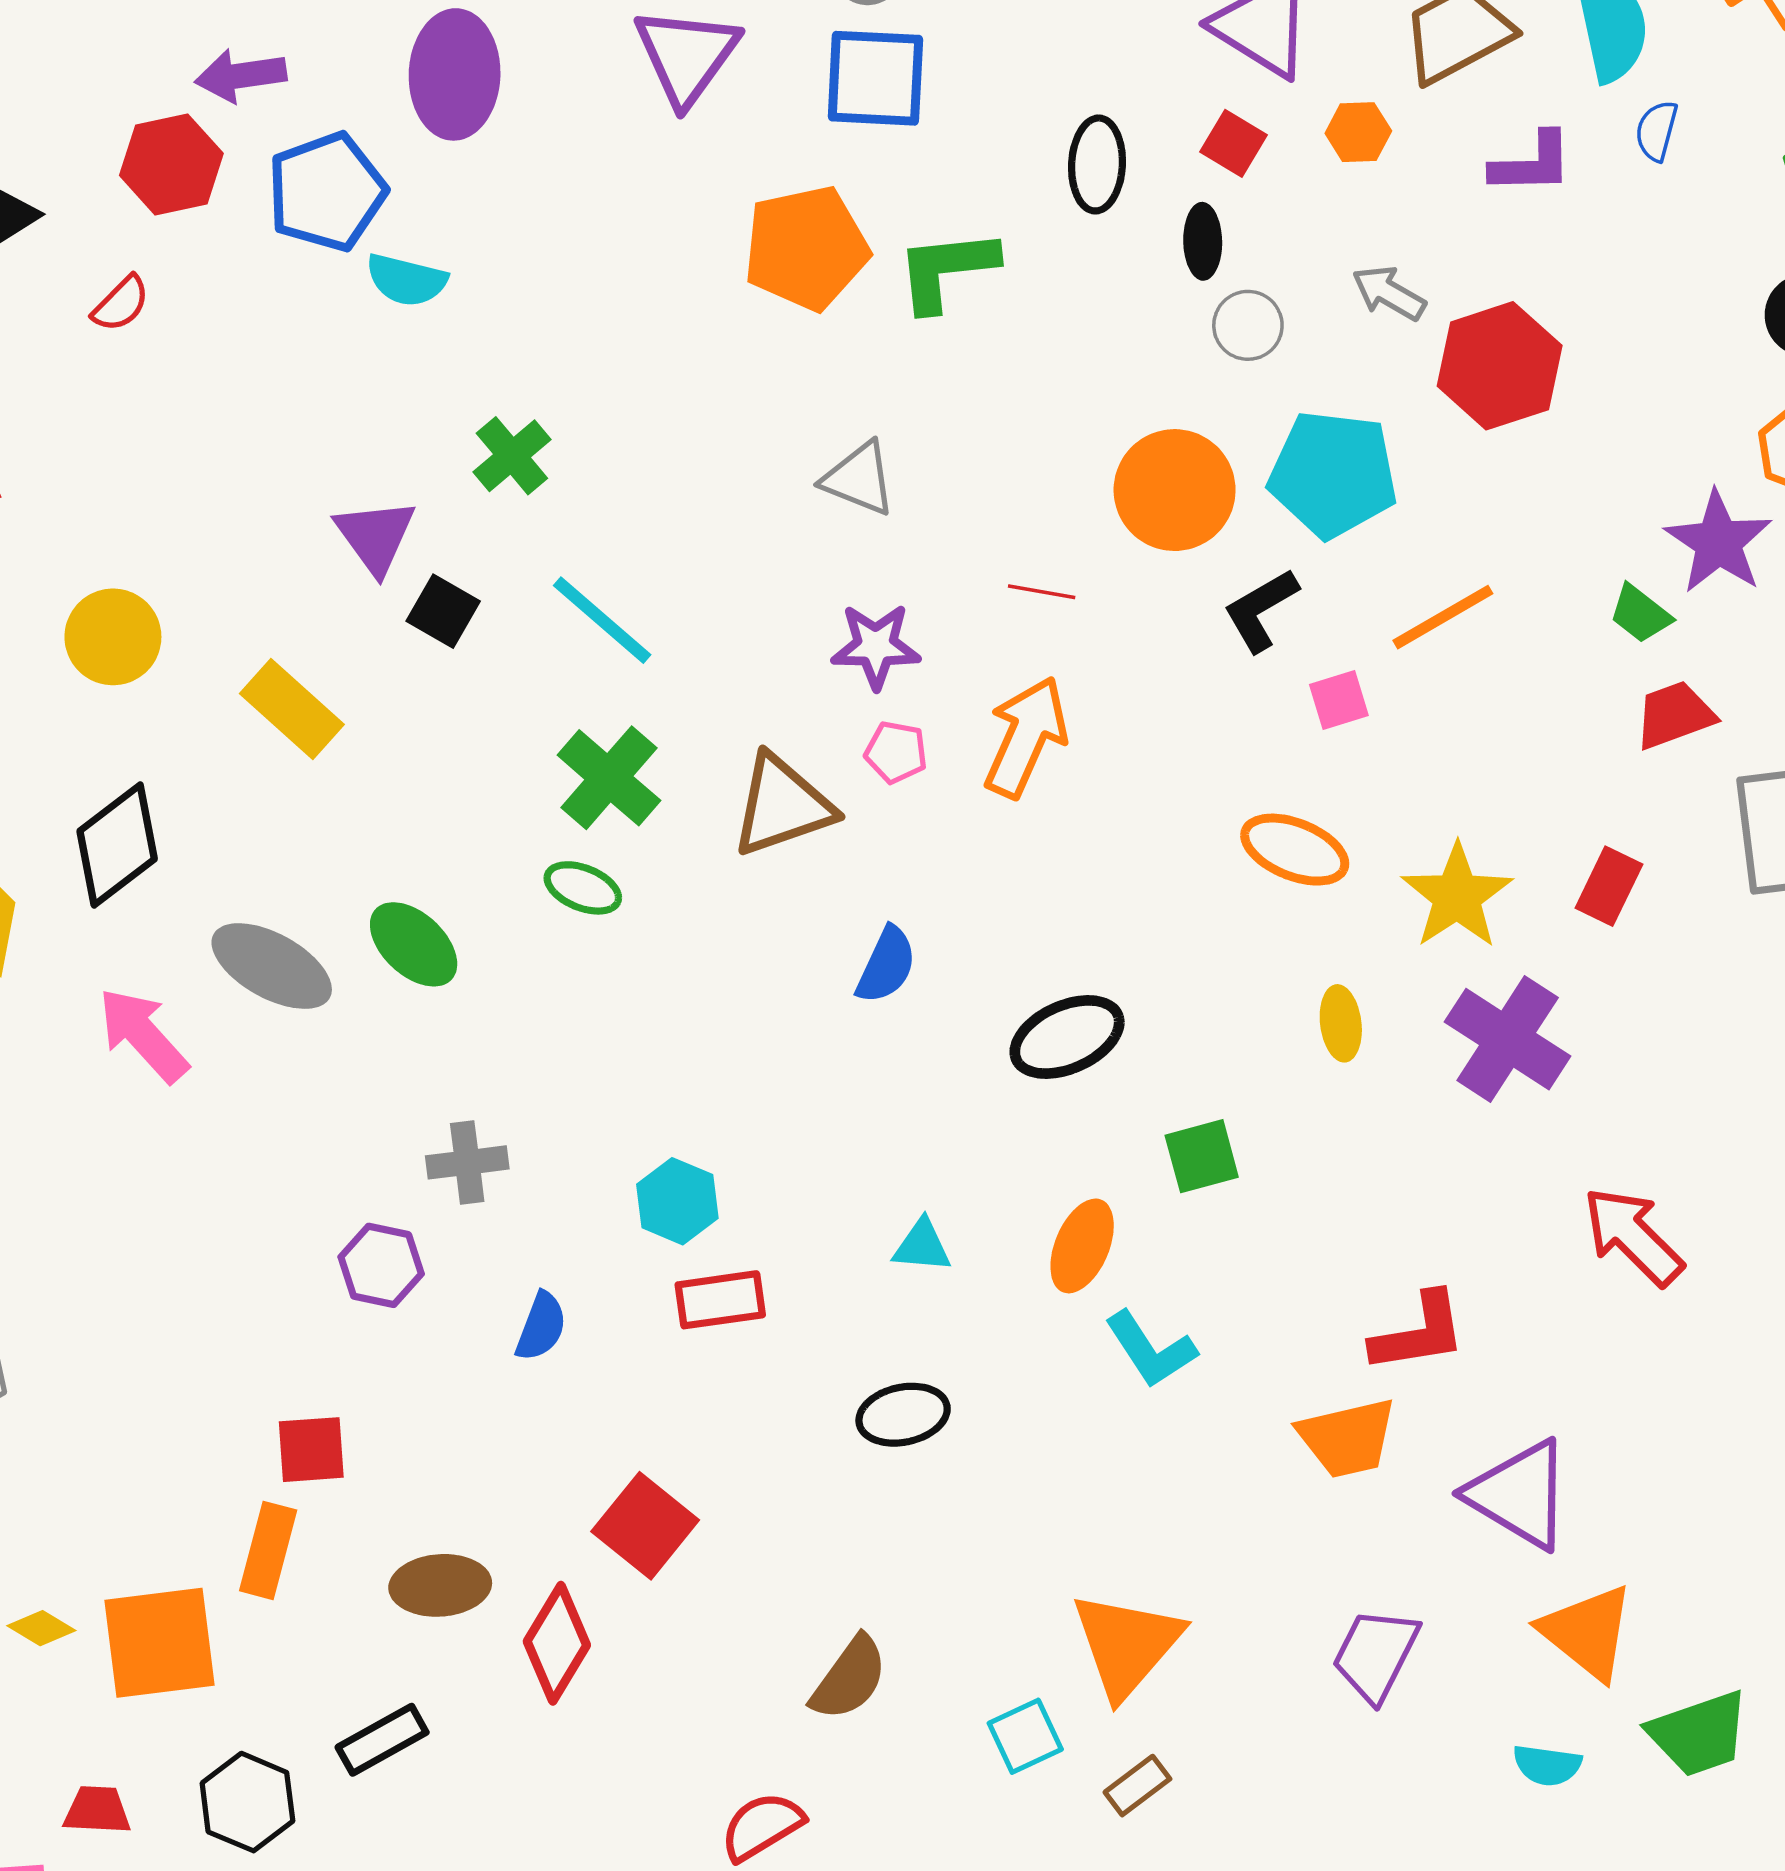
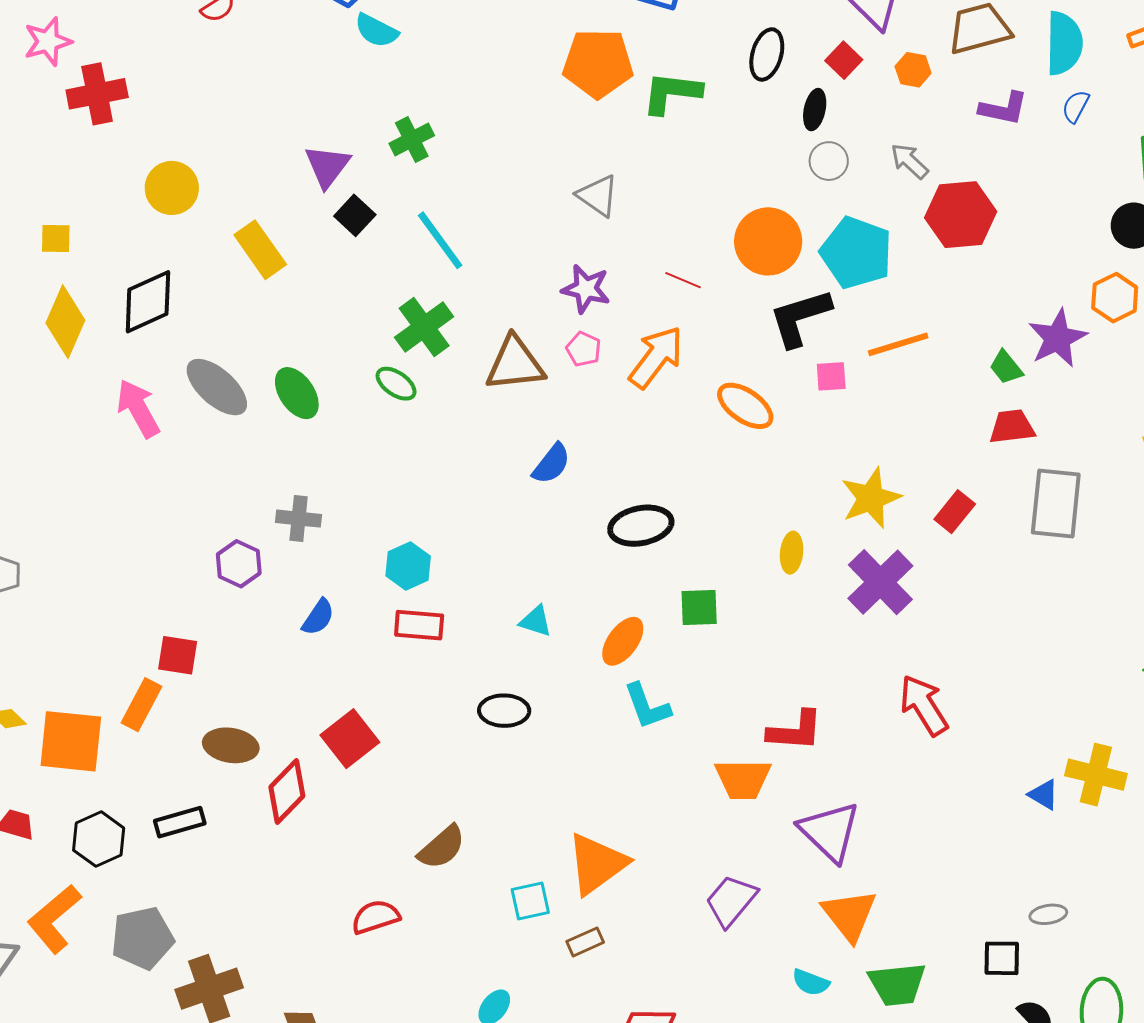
black L-shape: (1261, 610) -> (800, 318), size x1.4
orange ellipse: (1295, 850) -> (745, 406), moved

